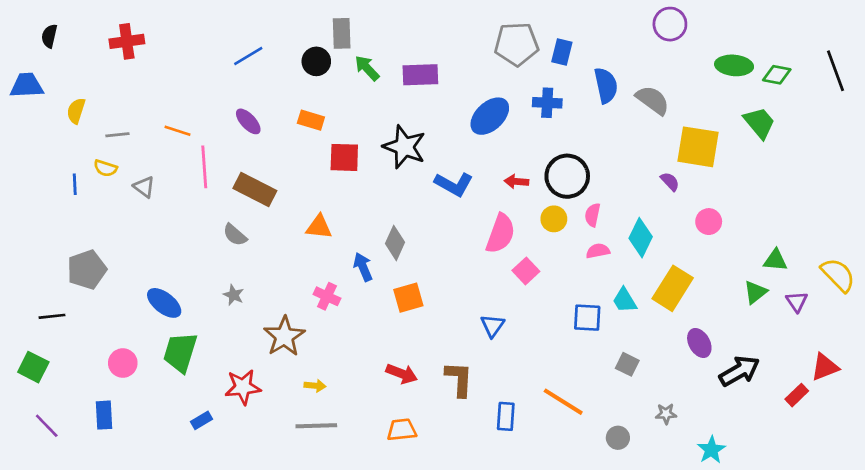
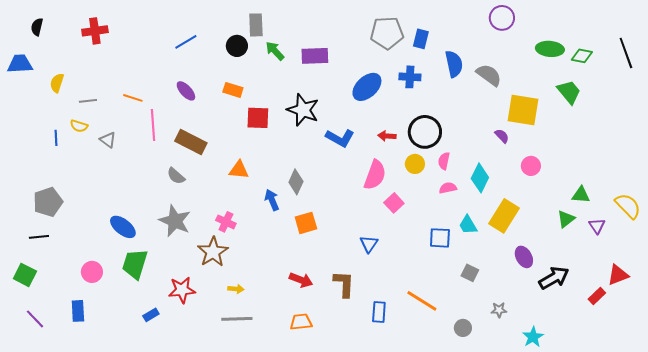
gray pentagon: (87, 270) -> (48, 202), moved
gray star: (234, 295) -> (175, 221), size x2.0
pink cross: (327, 296) -> (226, 222), moved

